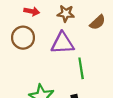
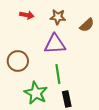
brown circle: (23, 38) -> (18, 61), moved
green line: (81, 68) -> (58, 74), moved

